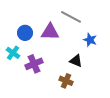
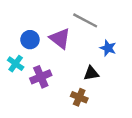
purple triangle: (50, 32) -> (60, 38), turned 36
black triangle: (76, 61) -> (91, 73), turned -32

